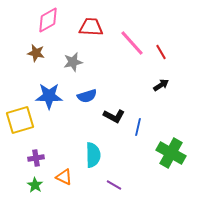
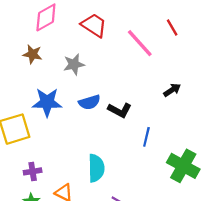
red trapezoid: (91, 27) -> (94, 25), turned 30
red line: (161, 52) -> (172, 27), moved
black L-shape: (114, 116) -> (120, 110), moved

